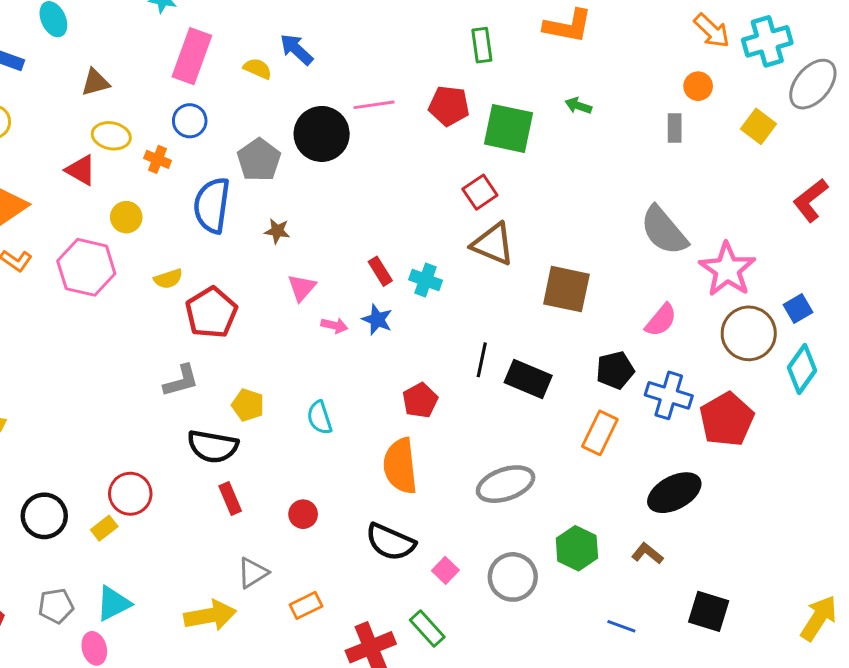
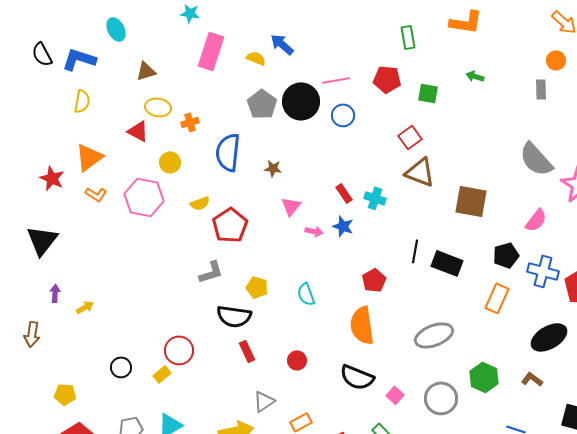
blue circle: (190, 121) -> (343, 115), moved
green square: (509, 128) -> (428, 93), size x0.6
orange cross: (158, 159) -> (190, 122), turned -36
gray pentagon: (259, 160) -> (262, 104), moved
black circle: (44, 516) -> (121, 367), size x0.7

